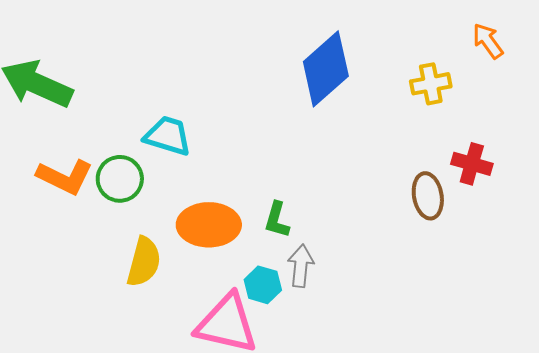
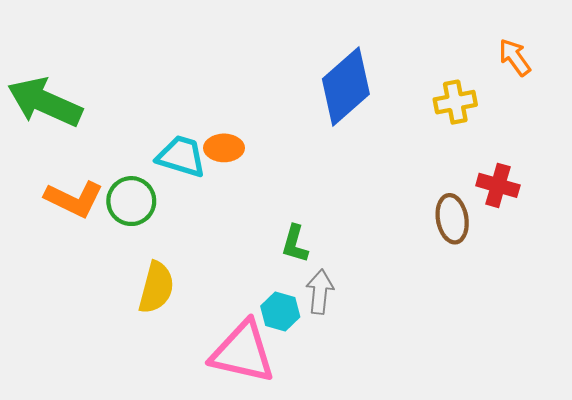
orange ellipse: (209, 225) -> (224, 148), moved, size x0.6

